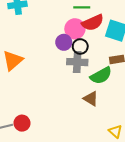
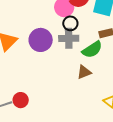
purple circle: (64, 42) -> (41, 40), moved, size x1.5
brown triangle: (91, 99) -> (84, 72), turned -49

